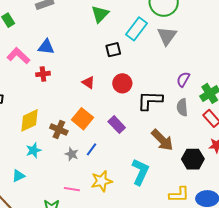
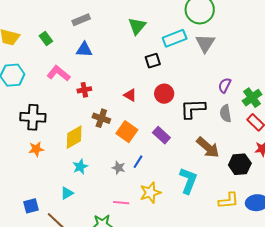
cyan rectangle: (137, 29) -> (175, 38), turned 35
blue triangle: (46, 47) -> (84, 50), moved
brown cross: (59, 129) -> (101, 118), moved

